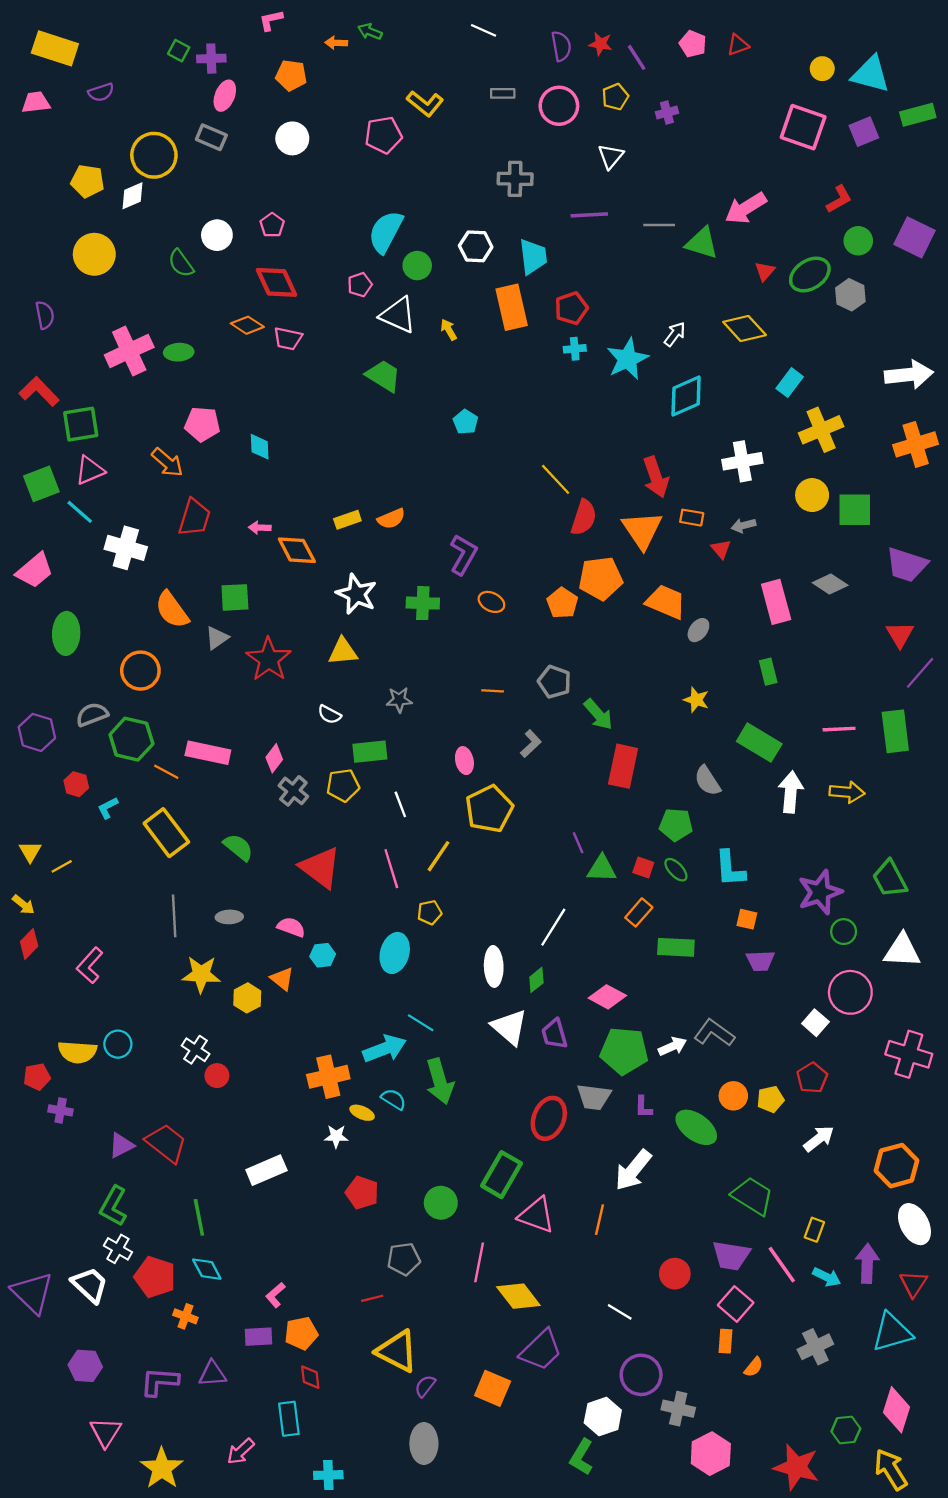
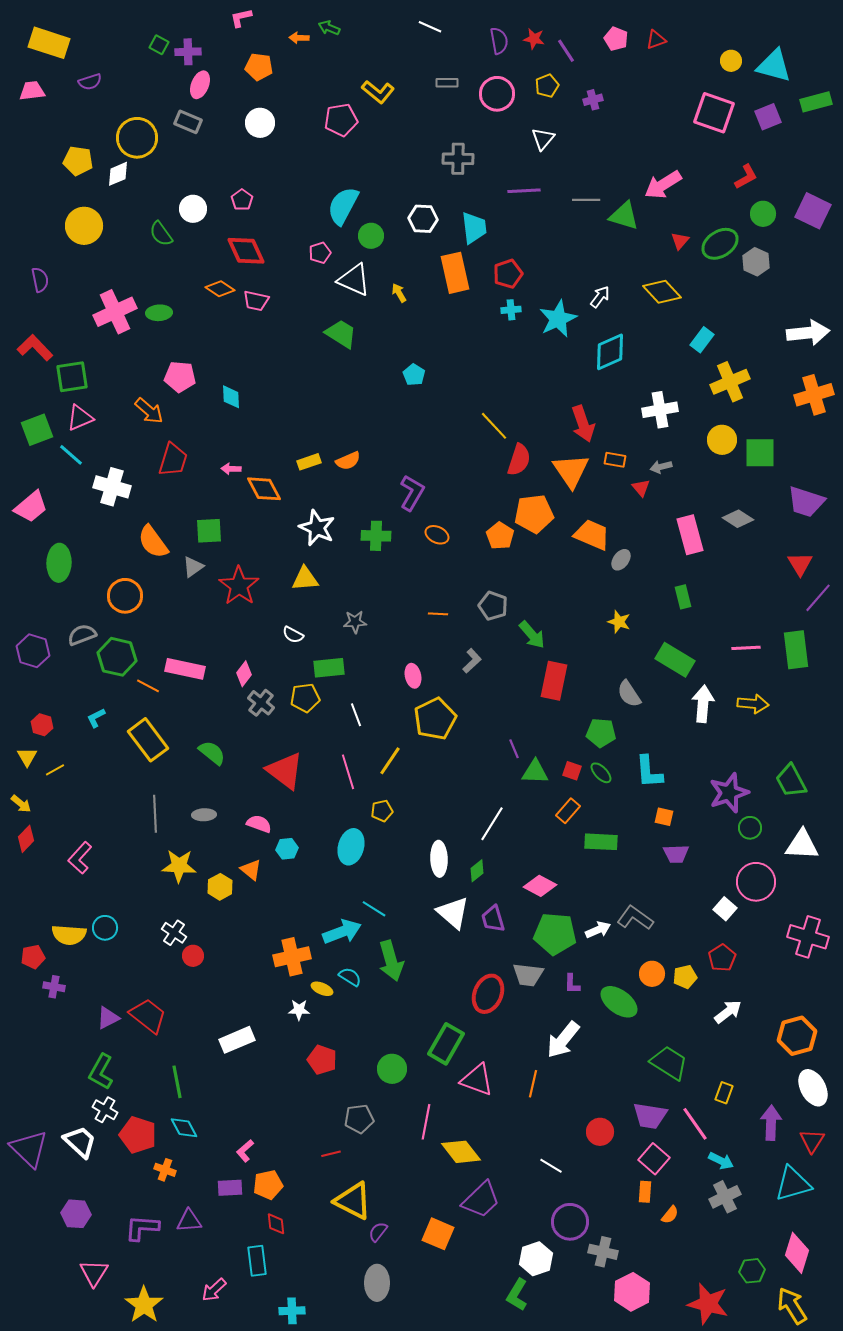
red hexagon: (76, 784) -> (42, 725), moved
cyan arrow: (827, 1277) -> (721, 1161), moved

